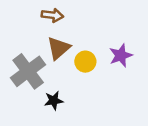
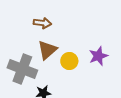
gray cross: (28, 71) -> (22, 69), turned -32

